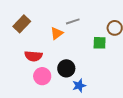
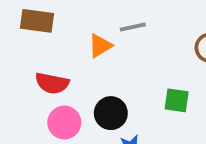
brown rectangle: (22, 24) -> (37, 21), turned 48
green square: (100, 43) -> (177, 100), moved

